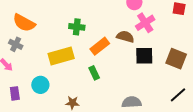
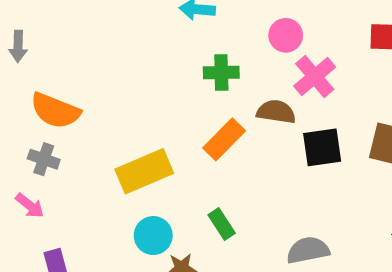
green cross: (77, 27) -> (221, 73), moved
green rectangle: (94, 73) -> (222, 224), moved
cyan circle: (40, 85) -> (153, 236), moved

